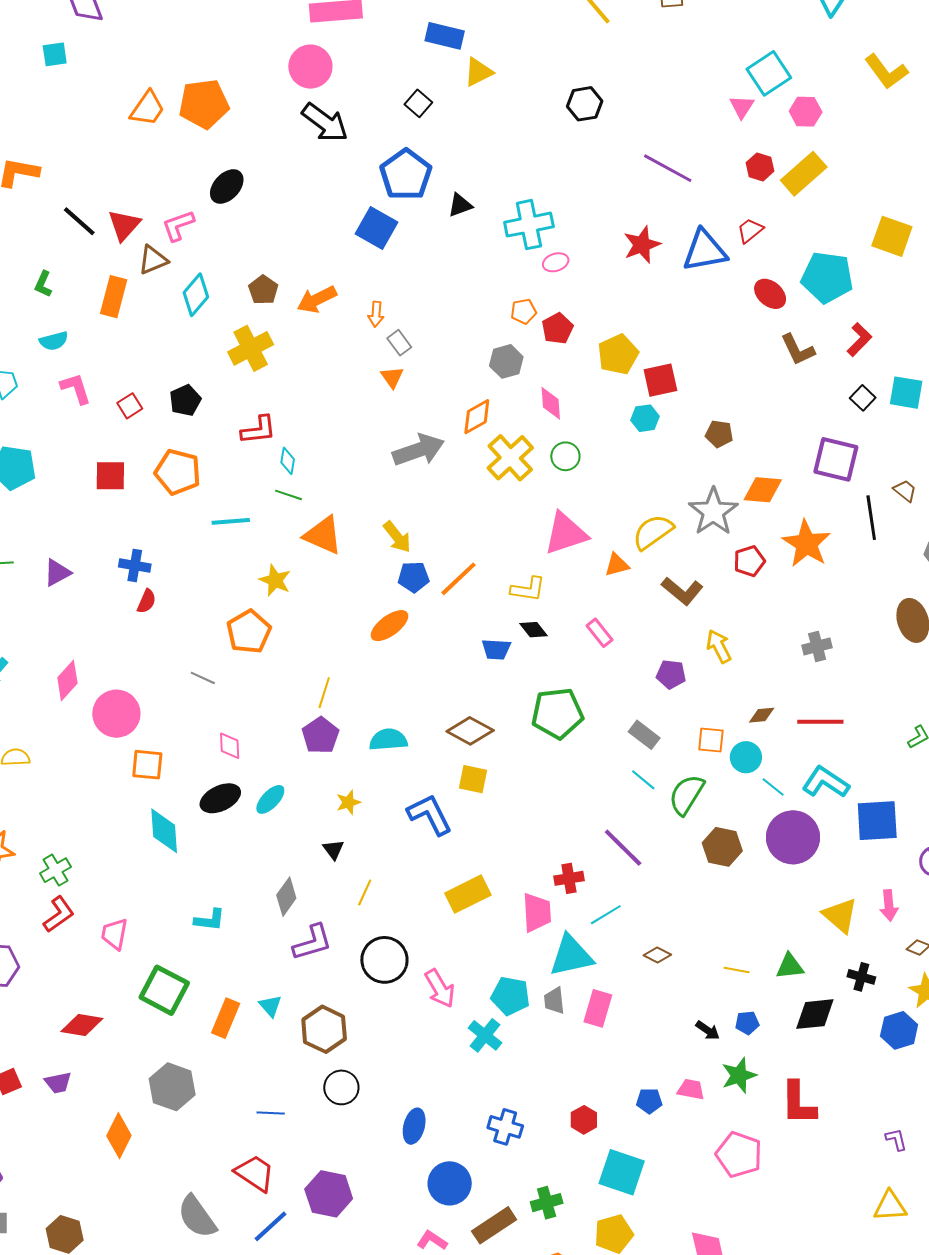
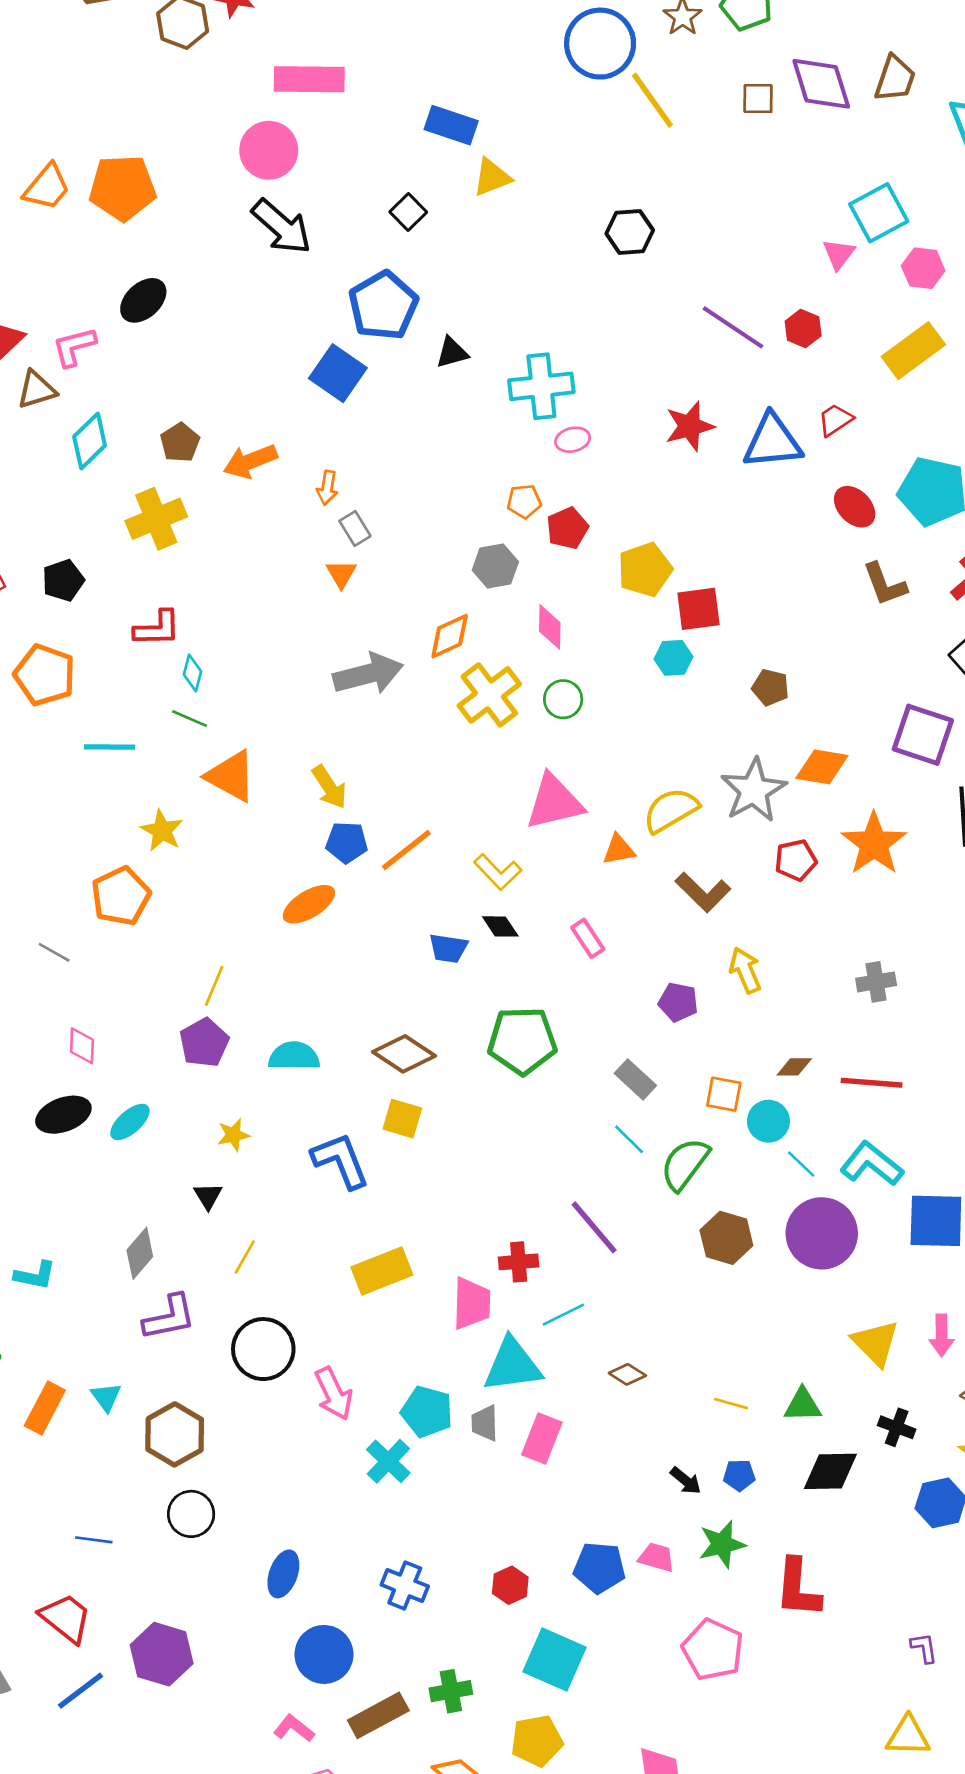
red hexagon: (760, 167) -> (803, 328), moved
yellow L-shape: (528, 589) -> (498, 872), turned 33
blue pentagon: (649, 1101) -> (599, 1568), size x1.5

